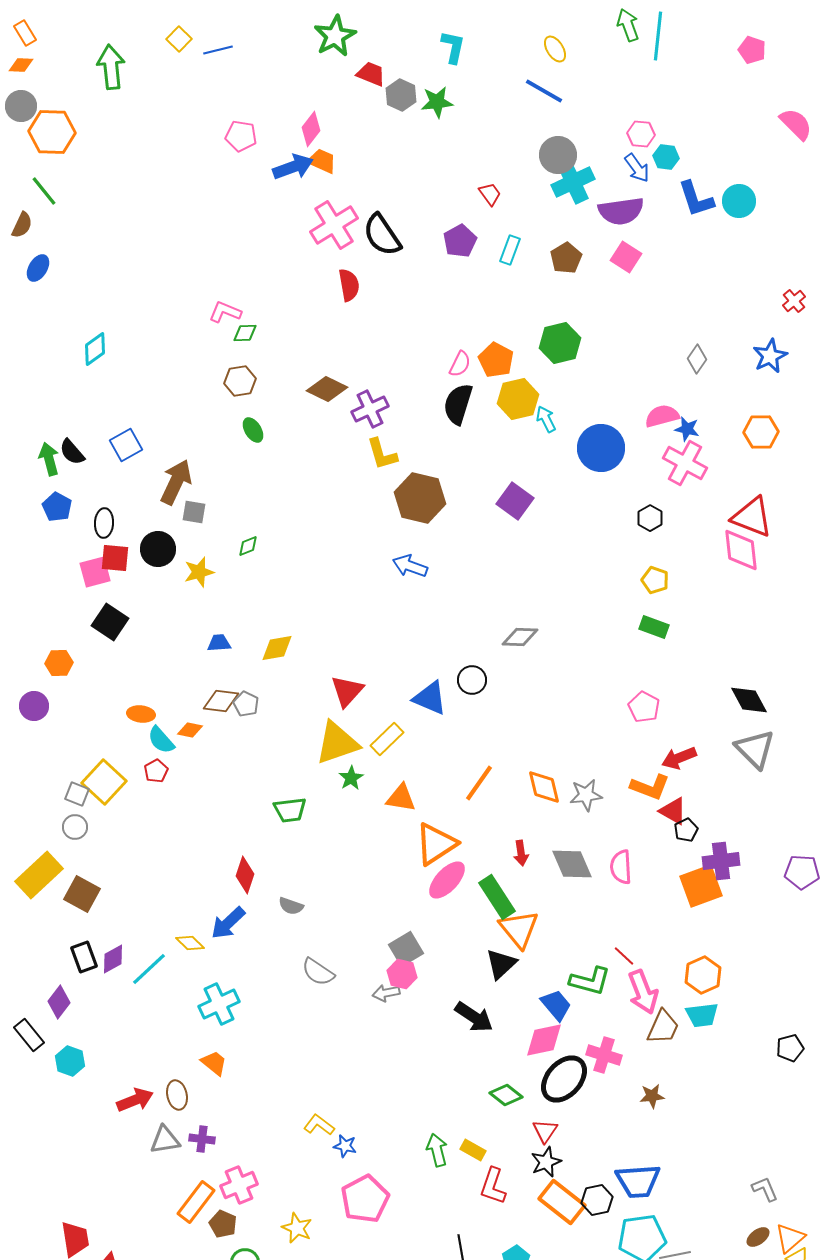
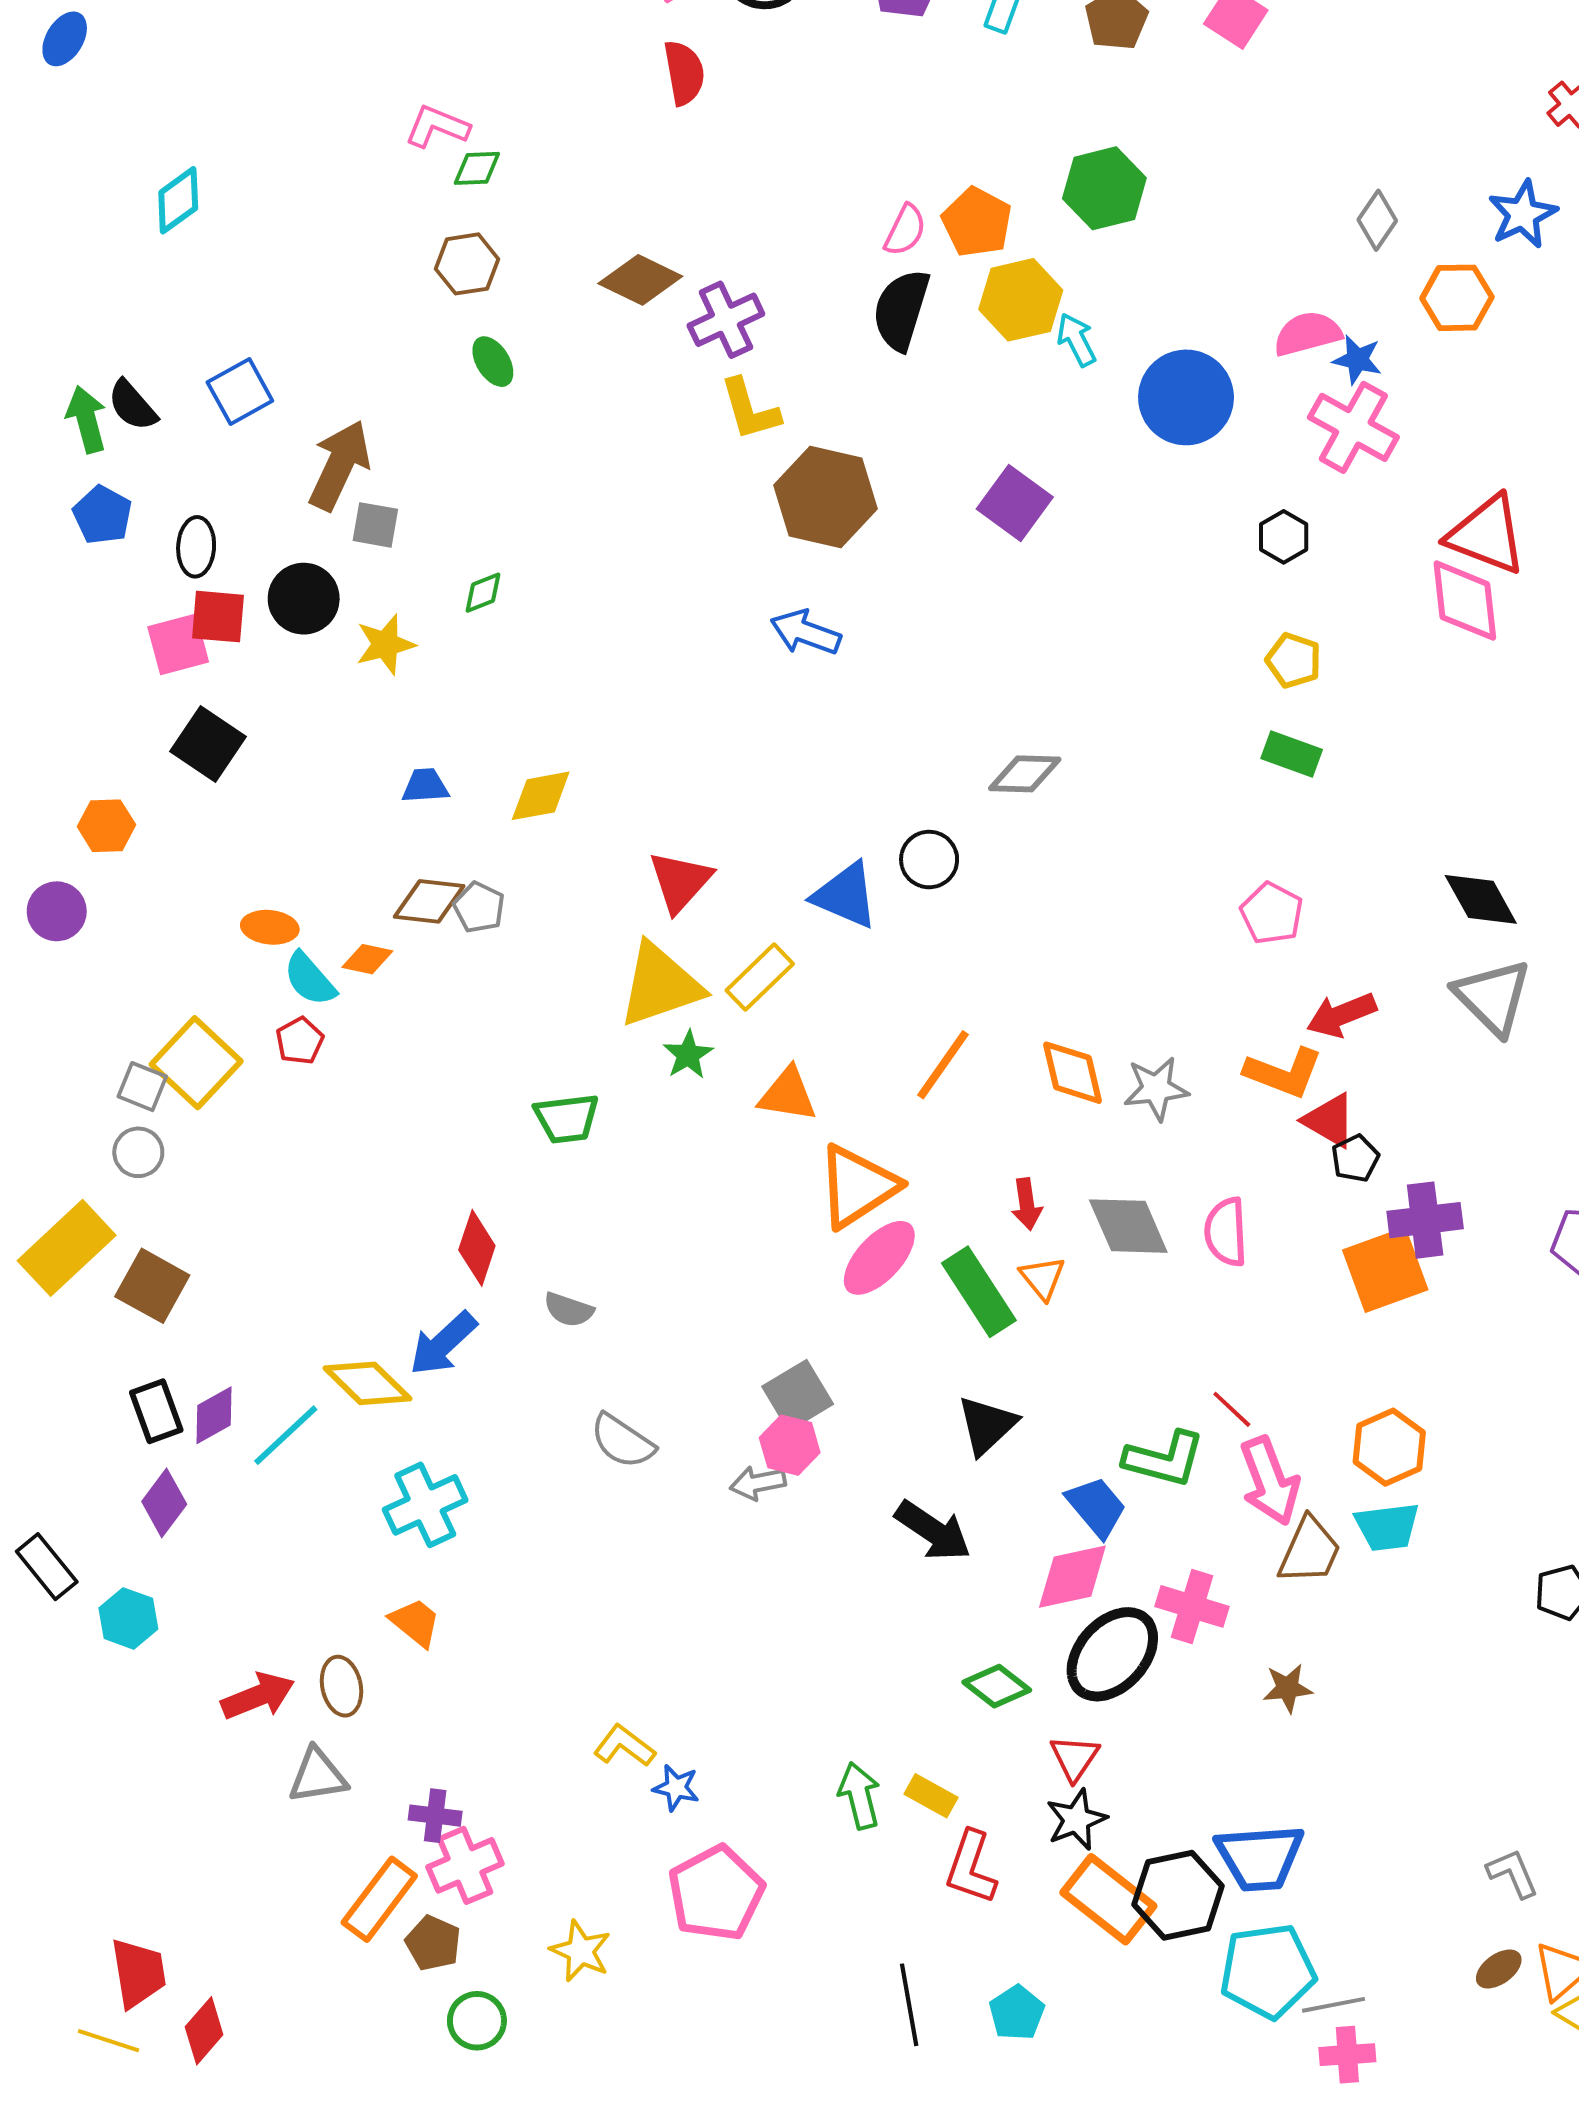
orange hexagon: (761, 432) -> (1457, 298), moved
orange triangle: (519, 929) -> (1043, 1278), moved, size x0.6
yellow diamond: (190, 943) -> (367, 1383), size x1.5
purple diamond: (59, 1002) -> (164, 1503), moved
purple cross: (202, 1139) -> (435, 1816), moved
black hexagon: (597, 1200) -> (1178, 1895), size x1.4

